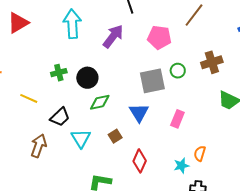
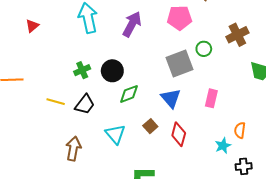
red triangle: (18, 23) -> (32, 26), size x0.6
black trapezoid: (60, 117) -> (85, 104), moved
red diamond: (140, 161) -> (179, 134), moved

